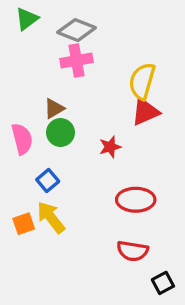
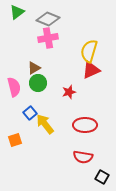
yellow arrow: (51, 217) -> (45, 124), moved
black square: (163, 283) -> (102, 177), turned -32

